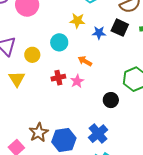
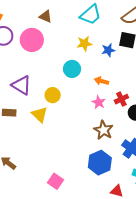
yellow circle: (32, 55) -> (53, 95), moved
red cross: (58, 78) -> (121, 99), moved
brown star: (39, 132) -> (103, 130), moved

